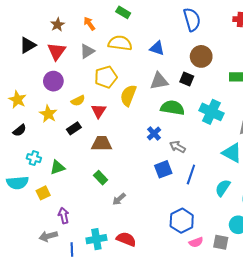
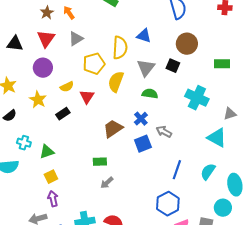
orange arrow: (89, 24) -> (69, 13), moved
yellow semicircle: (120, 43) -> (120, 48), moved, turned 85
black triangle: (28, 45) -> (15, 44), moved, turned 36
gray triangle: (159, 81) -> (146, 68), turned -42
green semicircle: (172, 108) -> (150, 94), moved, size x0.7
brown trapezoid: (102, 144) -> (113, 129), moved, turned -35
blue square: (163, 169) -> (143, 144), moved
blue line: (191, 174) -> (177, 170), moved
green rectangle: (101, 178) -> (100, 162), moved, turned -48
yellow square: (43, 193) -> (51, 177), moved

